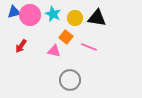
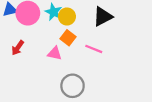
yellow circle: (75, 18) -> (67, 16), moved
black triangle: (97, 18) -> (103, 16), turned -36

